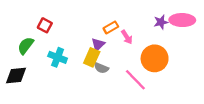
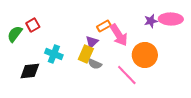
red square: (45, 25) -> (33, 25), moved, turned 32
pink arrow: (127, 37) -> (119, 35), size x1.6
green semicircle: (26, 46) -> (15, 34), moved
black diamond: (16, 75) -> (30, 71), moved

